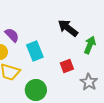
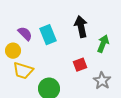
black arrow: (68, 28) -> (81, 27), turned 40
cyan rectangle: (35, 51) -> (48, 35), moved

